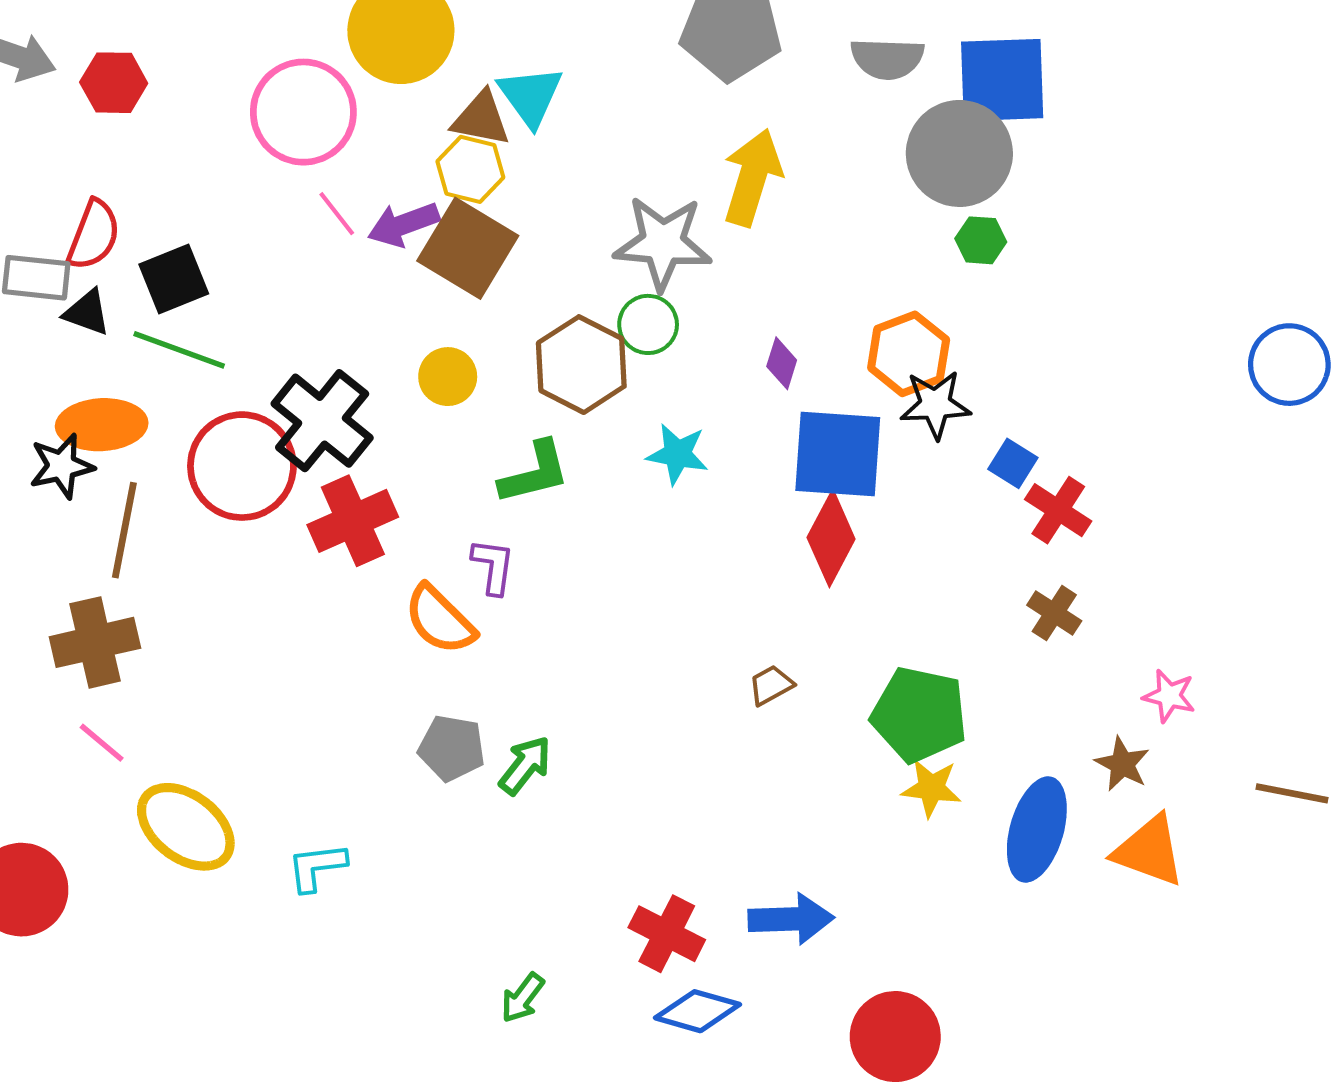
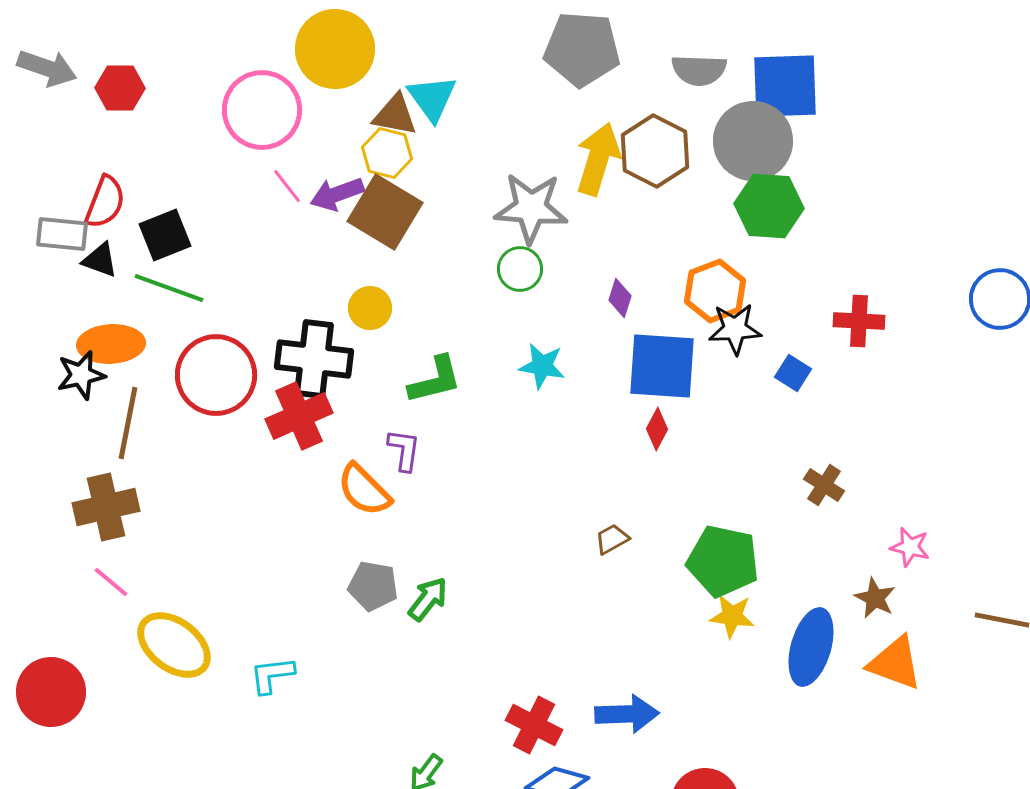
green hexagon: (981, 240) -> (769, 206), size x1.8
brown hexagon: (581, 365) -> (655, 151), moved
black cross: (322, 421) -> (314, 359), moved, turned -32
red cross: (1058, 510) -> (859, 321), moved, turned -30
red diamond: (831, 538) -> (657, 429), size x0.6

